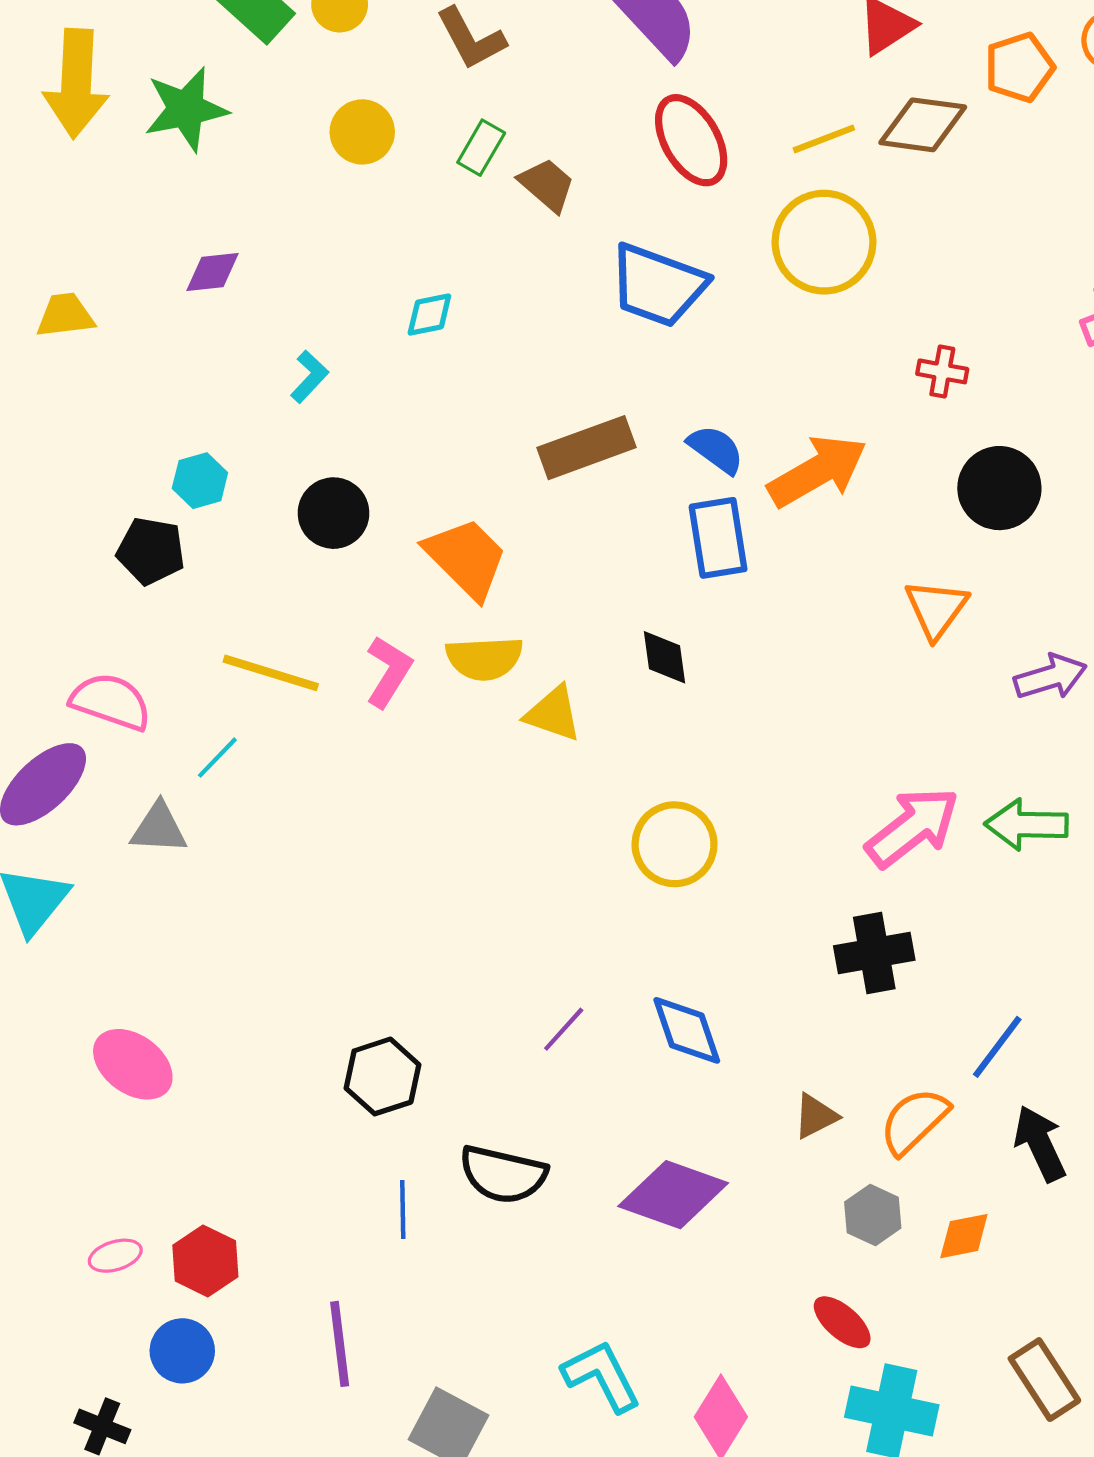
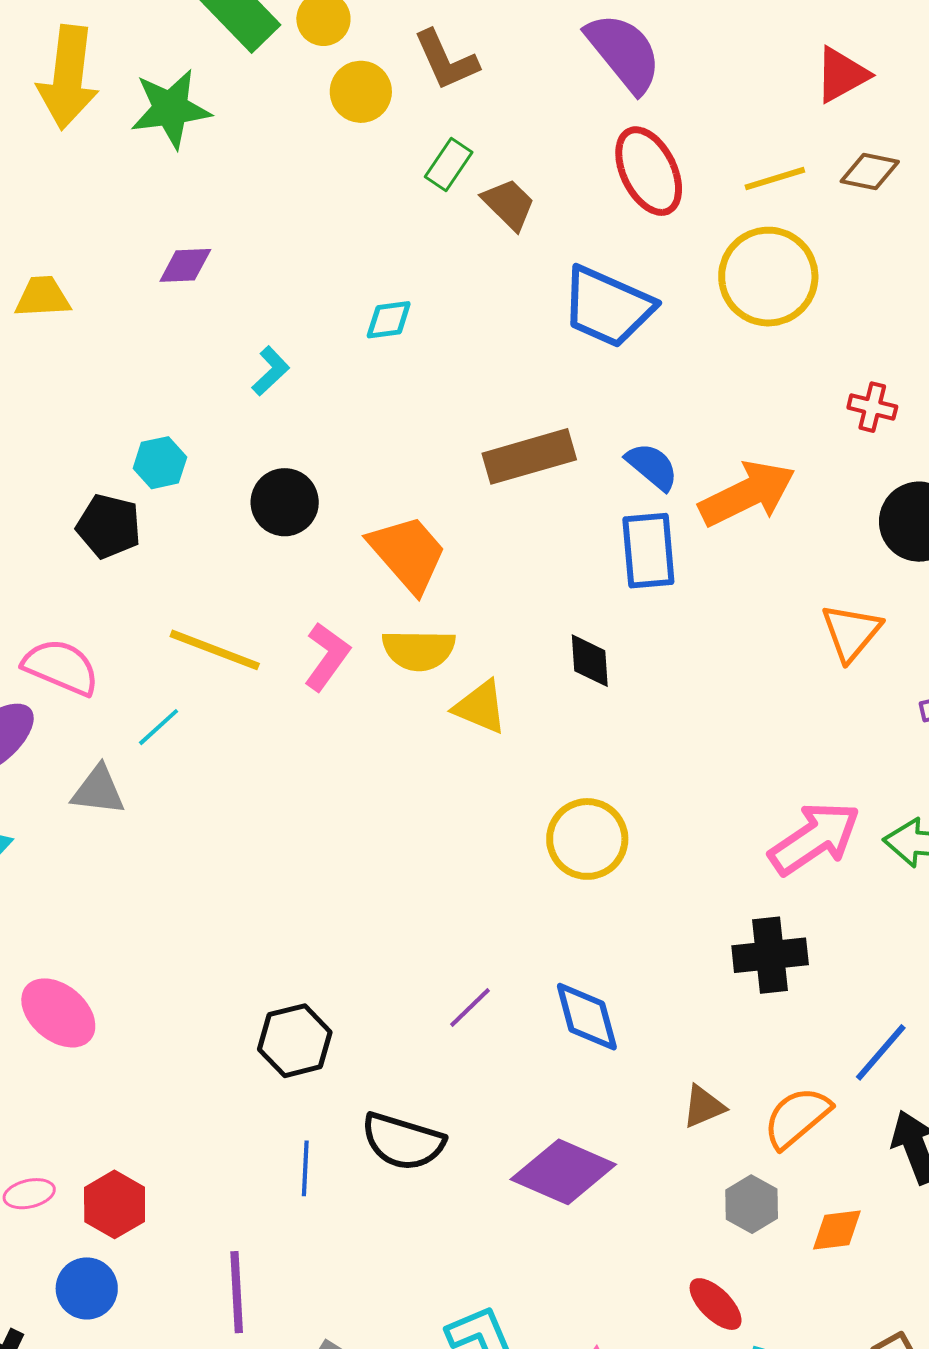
brown diamond: (923, 125) -> (870, 171), size x0.7
yellow circle: (362, 132) -> (361, 92), moved

